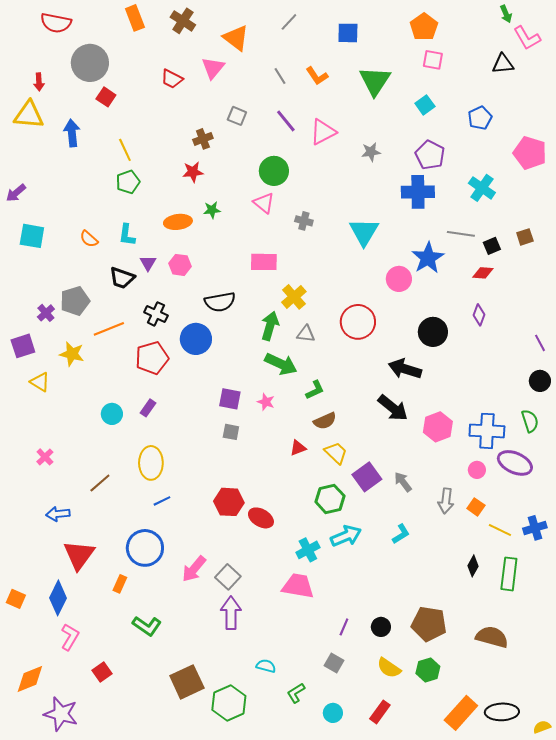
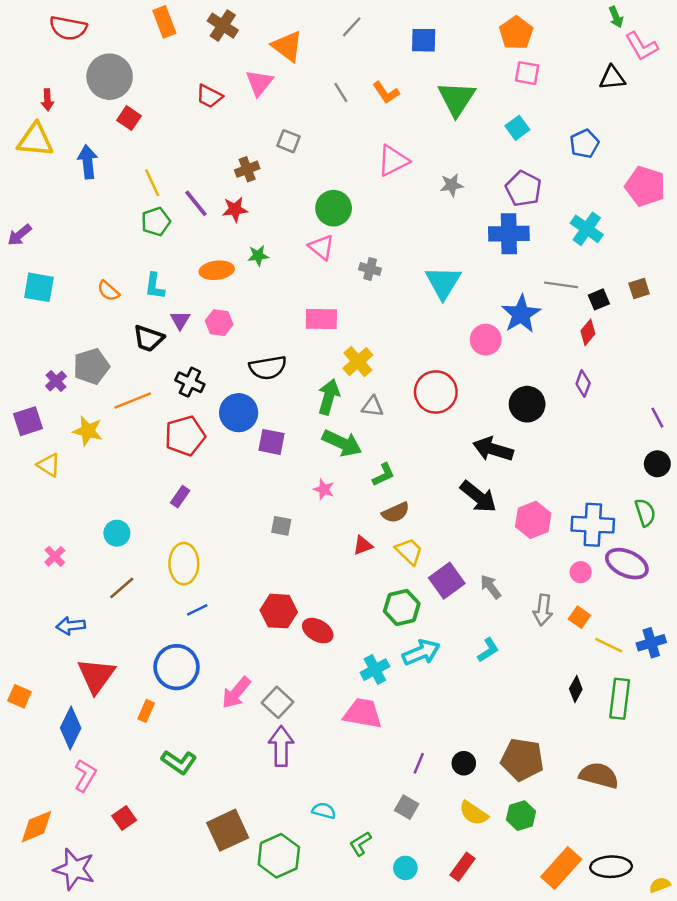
purple line: (286, 121) -> (196, 203), moved
red diamond: (483, 273) -> (588, 332), turned -55
purple square: (230, 399) -> (271, 442), moved
cyan circle: (112, 414) -> (117, 533), moved
orange square: (16, 599) -> (19, 696), moved

